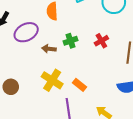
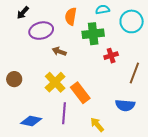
green cross: (71, 41) -> (93, 34), moved, size x1.5
orange rectangle: (80, 85) -> (80, 93), size x1.5

